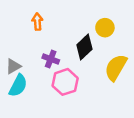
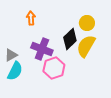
purple cross: (51, 59) -> (42, 49), size x1.5
yellow semicircle: (116, 67) -> (86, 46), moved

